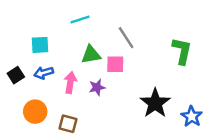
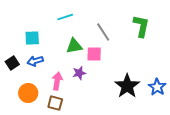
green L-shape: (182, 51) -> (141, 26), moved
pink arrow: (70, 82) -> (57, 81), moved
blue star: (192, 116) -> (157, 87), moved

